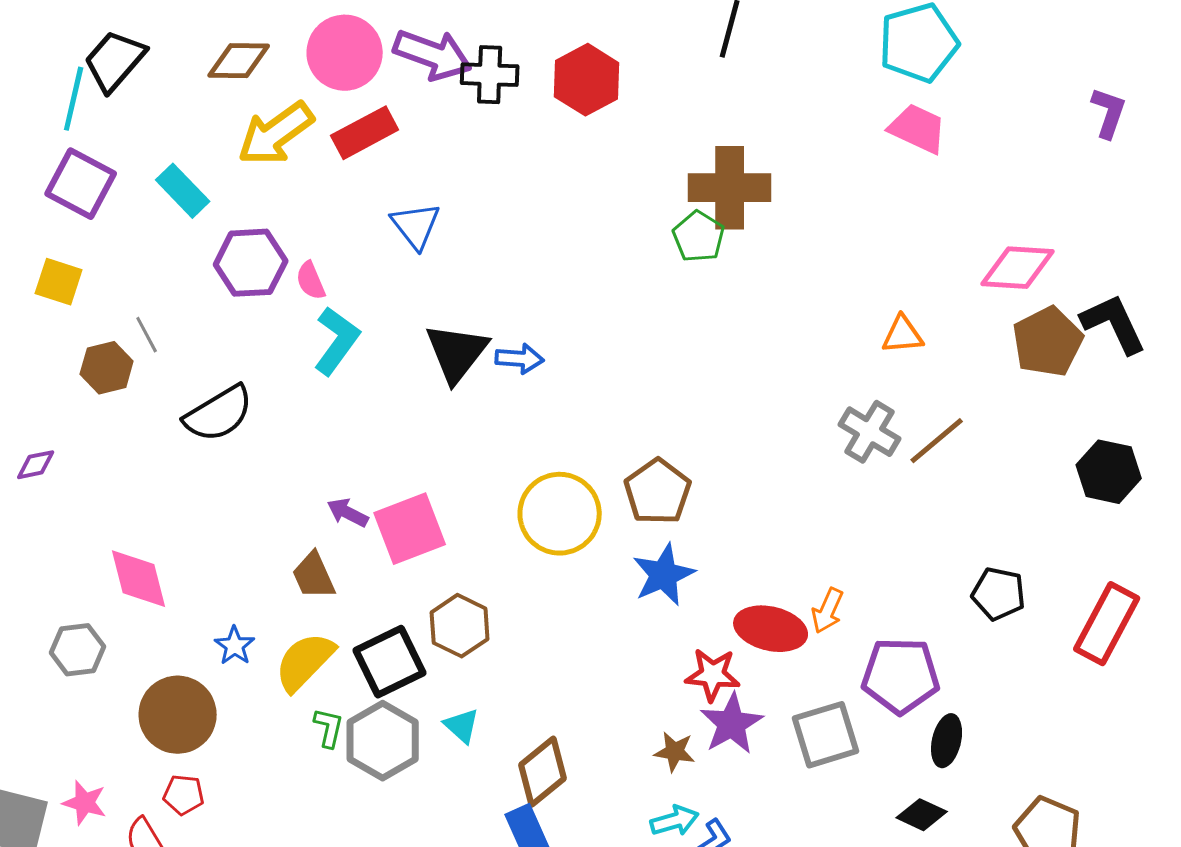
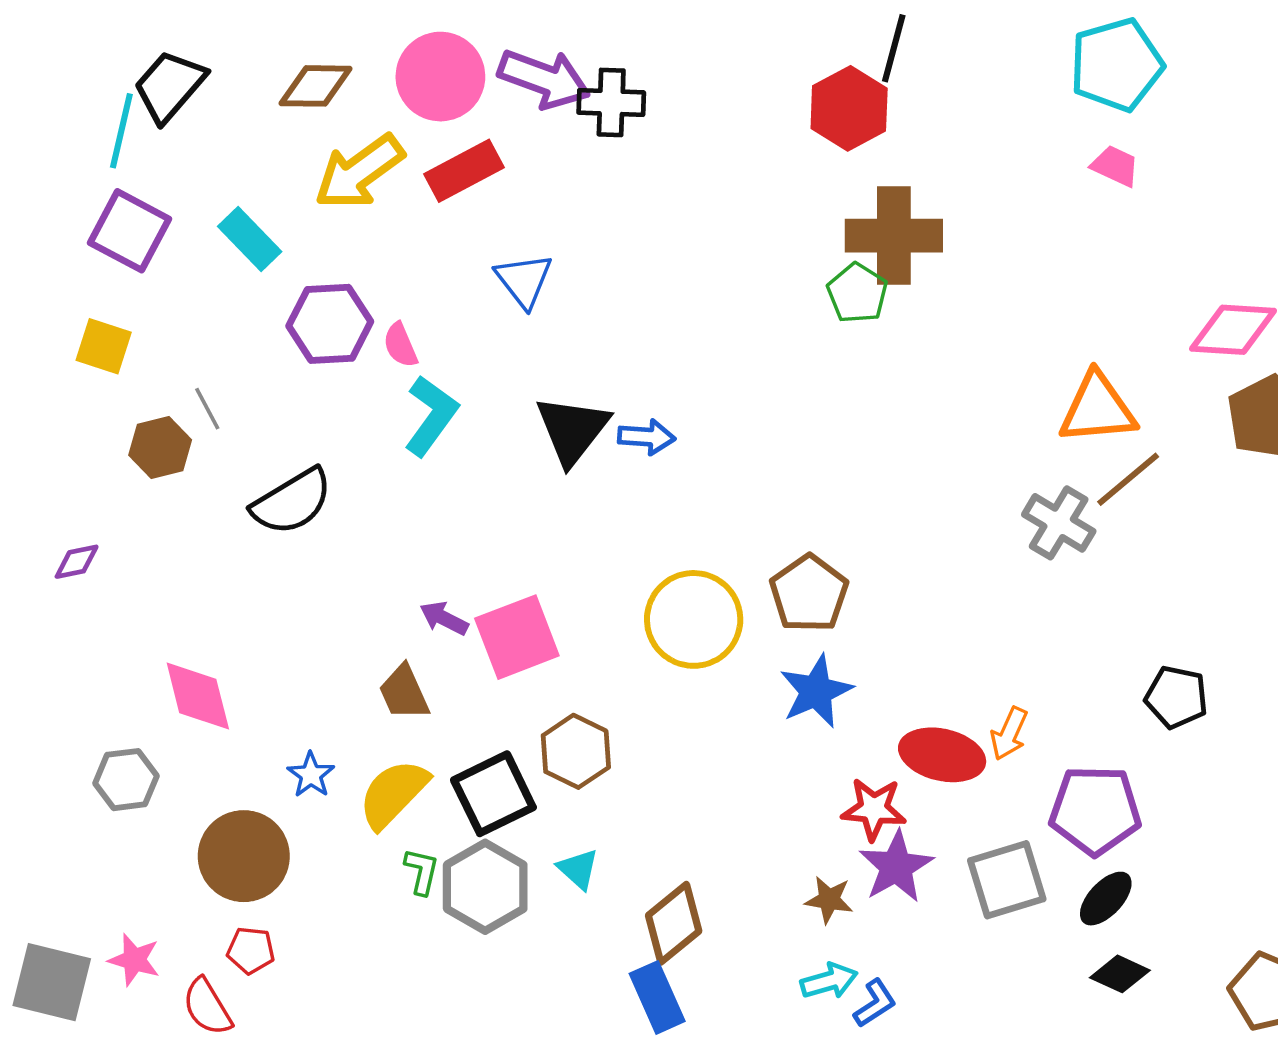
red hexagon: (587, 80) -> (849, 108), moved
pink trapezoid: (918, 129) -> (1115, 166), size x0.7
orange triangle: (903, 335) -> (1098, 409), size x1.6
brown line: (937, 441) -> (1128, 479), moved
black pentagon: (999, 594) -> (1176, 697), moved
black ellipse: (947, 741) -> (1106, 899), moved, turned 30

